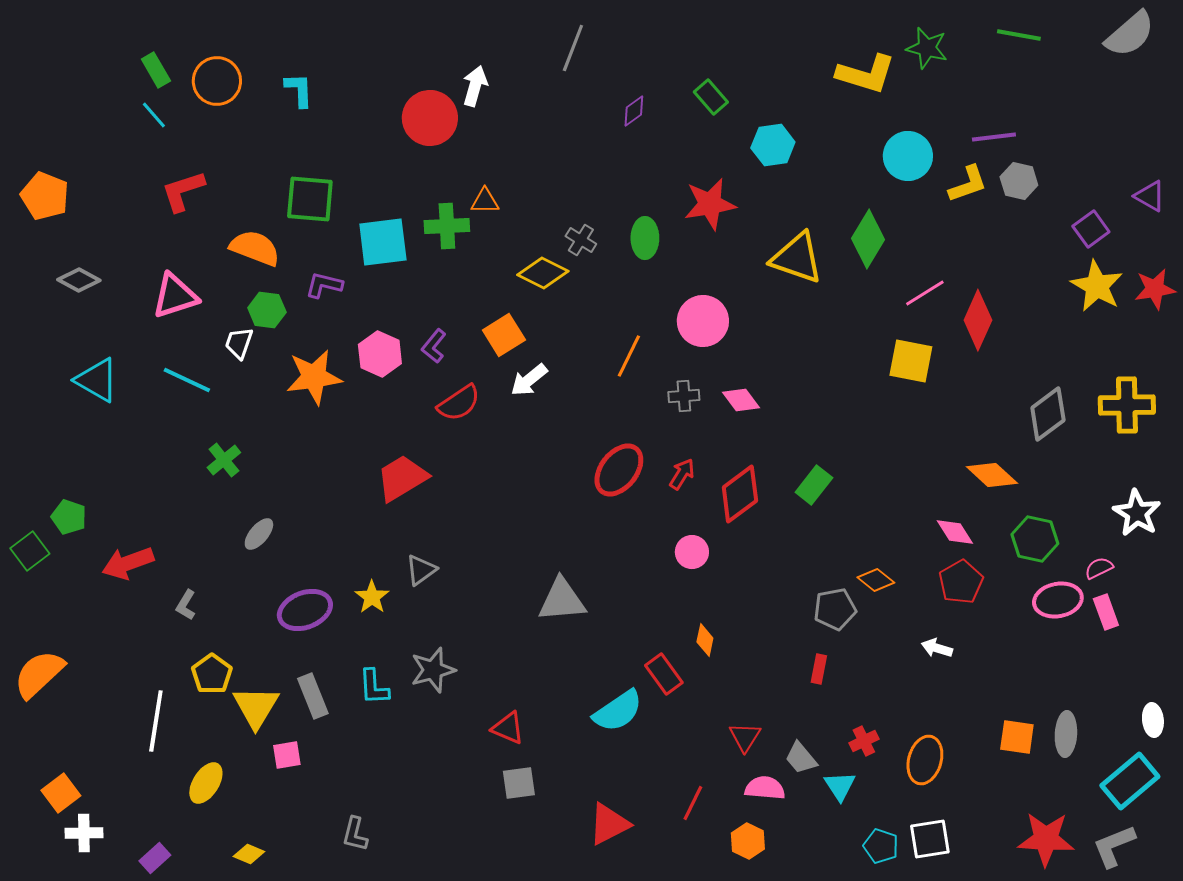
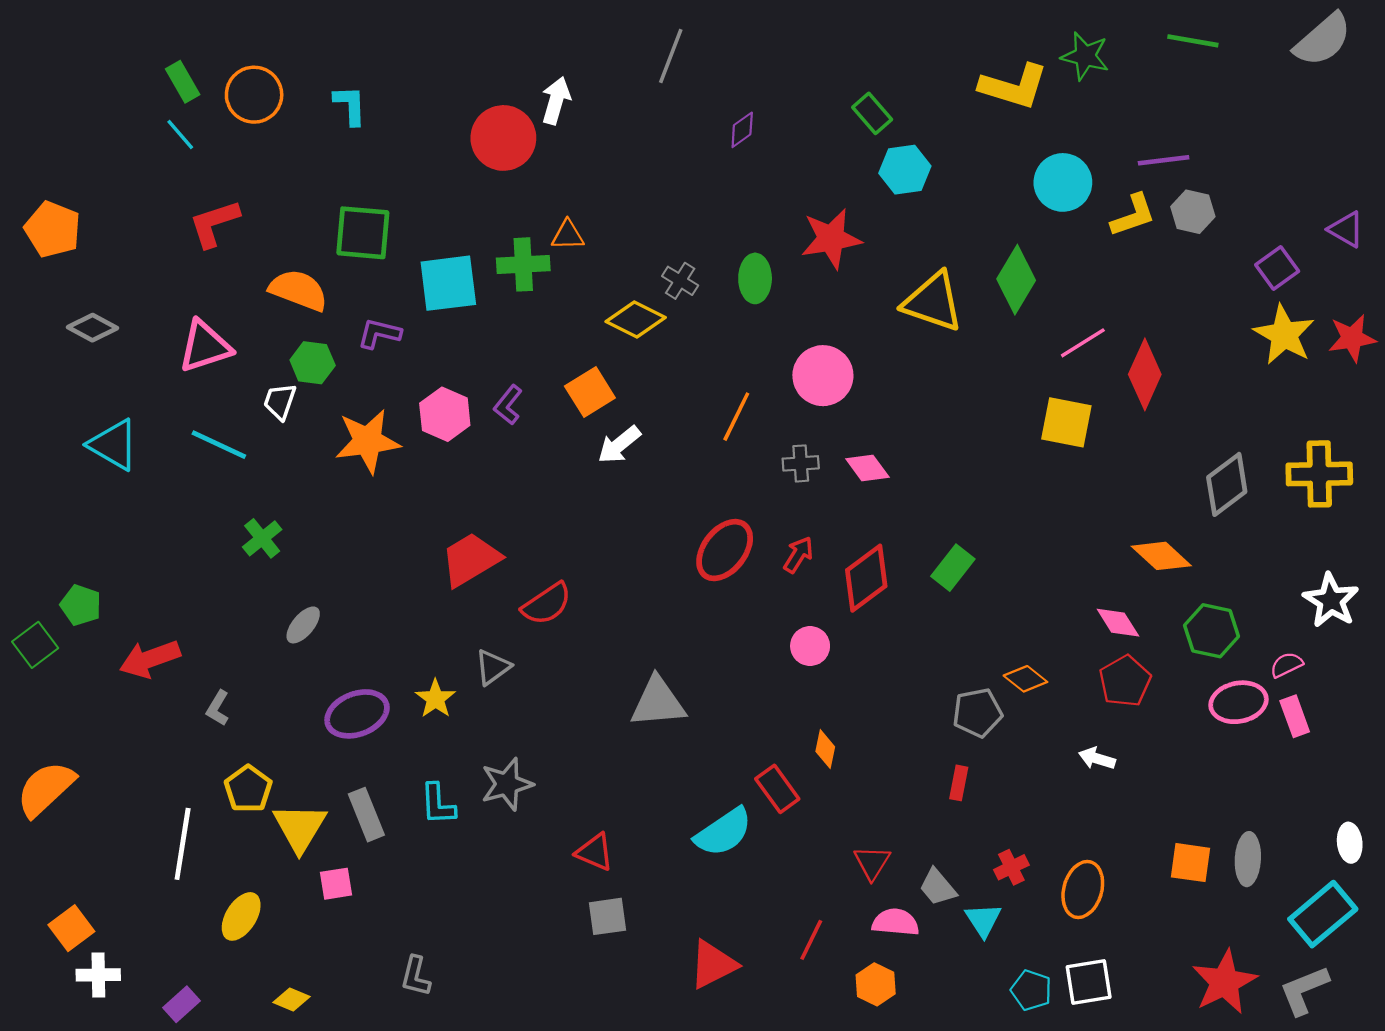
green rectangle: (711, 97) -> (872, 113), moved
red semicircle: (459, 403) -> (547, 604), moved
red star: (1046, 839) -> (1224, 982), turned -30

